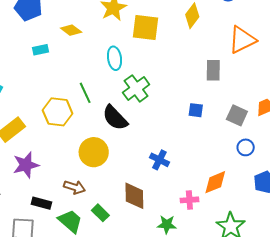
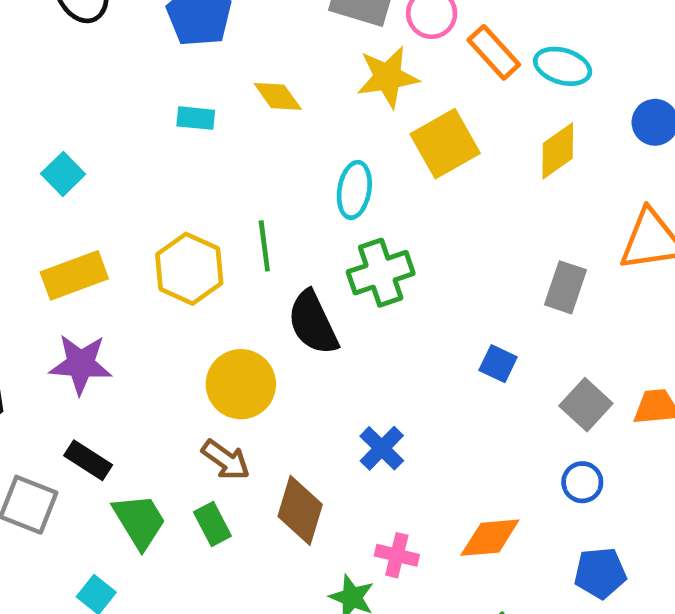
yellow square: (145, 28) -> (445, 144), turned 36
brown arrow: (74, 187) -> (226, 460), moved
pink cross: (189, 200) -> (397, 555), moved

